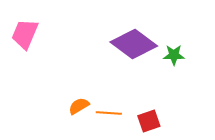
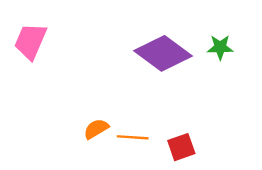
green star: (174, 55) -> (220, 47), moved

